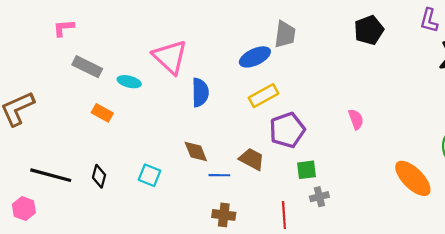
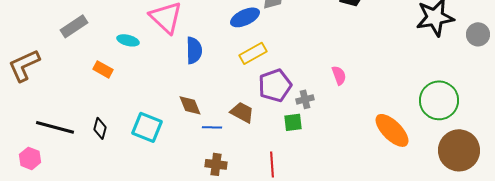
gray rectangle: (87, 67) -> (74, 26), moved, turned -60
cyan square: (150, 175) -> (147, 127), size x1.4
gray cross: (319, 197) -> (305, 99), moved

